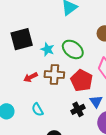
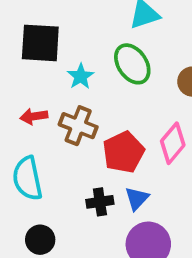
green ellipse: (73, 49) -> (132, 64), moved
cyan semicircle: (38, 110) -> (27, 178), size x1.6

